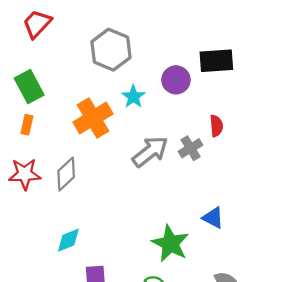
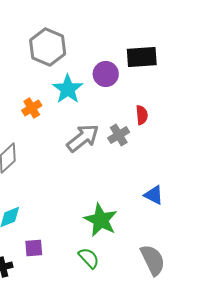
cyan star: (133, 97) -> (68, 89), size x1.4
orange cross: (93, 118) -> (32, 108), size x0.6
blue triangle: (213, 218) -> (154, 195), moved

